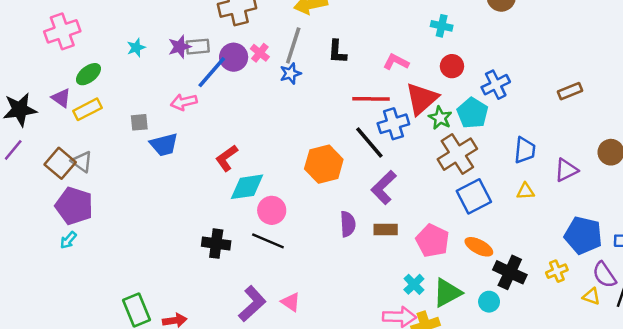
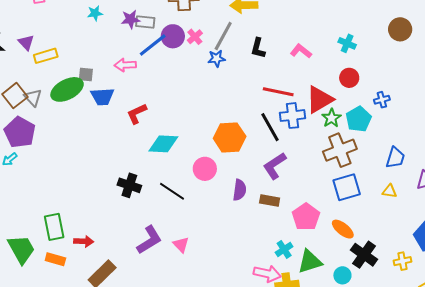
pink L-shape: (396, 62) -> (301, 51), moved
green ellipse: (88, 74) -> (67, 89), moved, size x1.5
blue cross: (496, 85) -> (382, 100), size x0.7
red L-shape: (227, 158) -> (137, 114), moved
pink circle: (272, 210) -> (205, 169), moved

